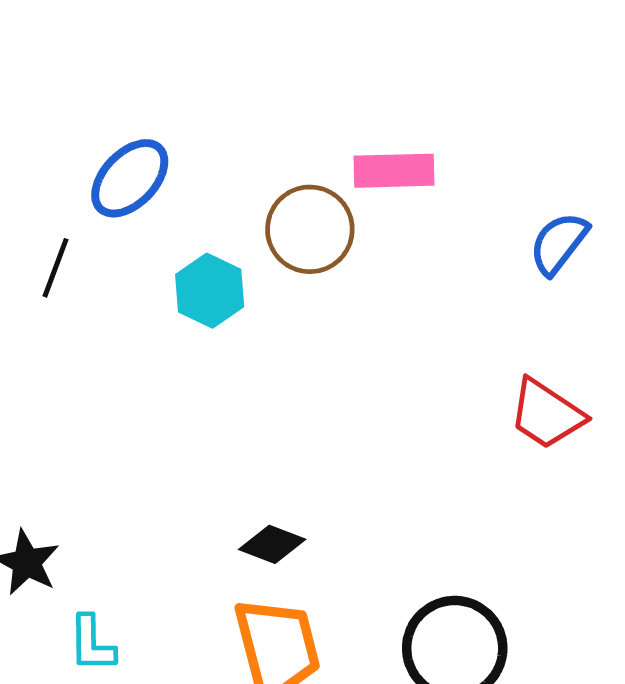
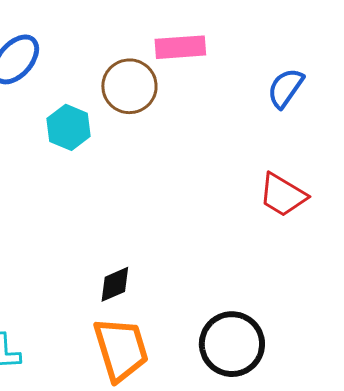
black diamond: (272, 544) -> (115, 284), turned -42

